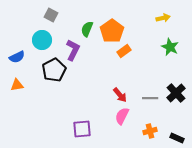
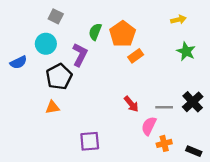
orange triangle: (17, 85) -> (52, 107), moved
pink semicircle: (122, 116) -> (149, 126), moved

